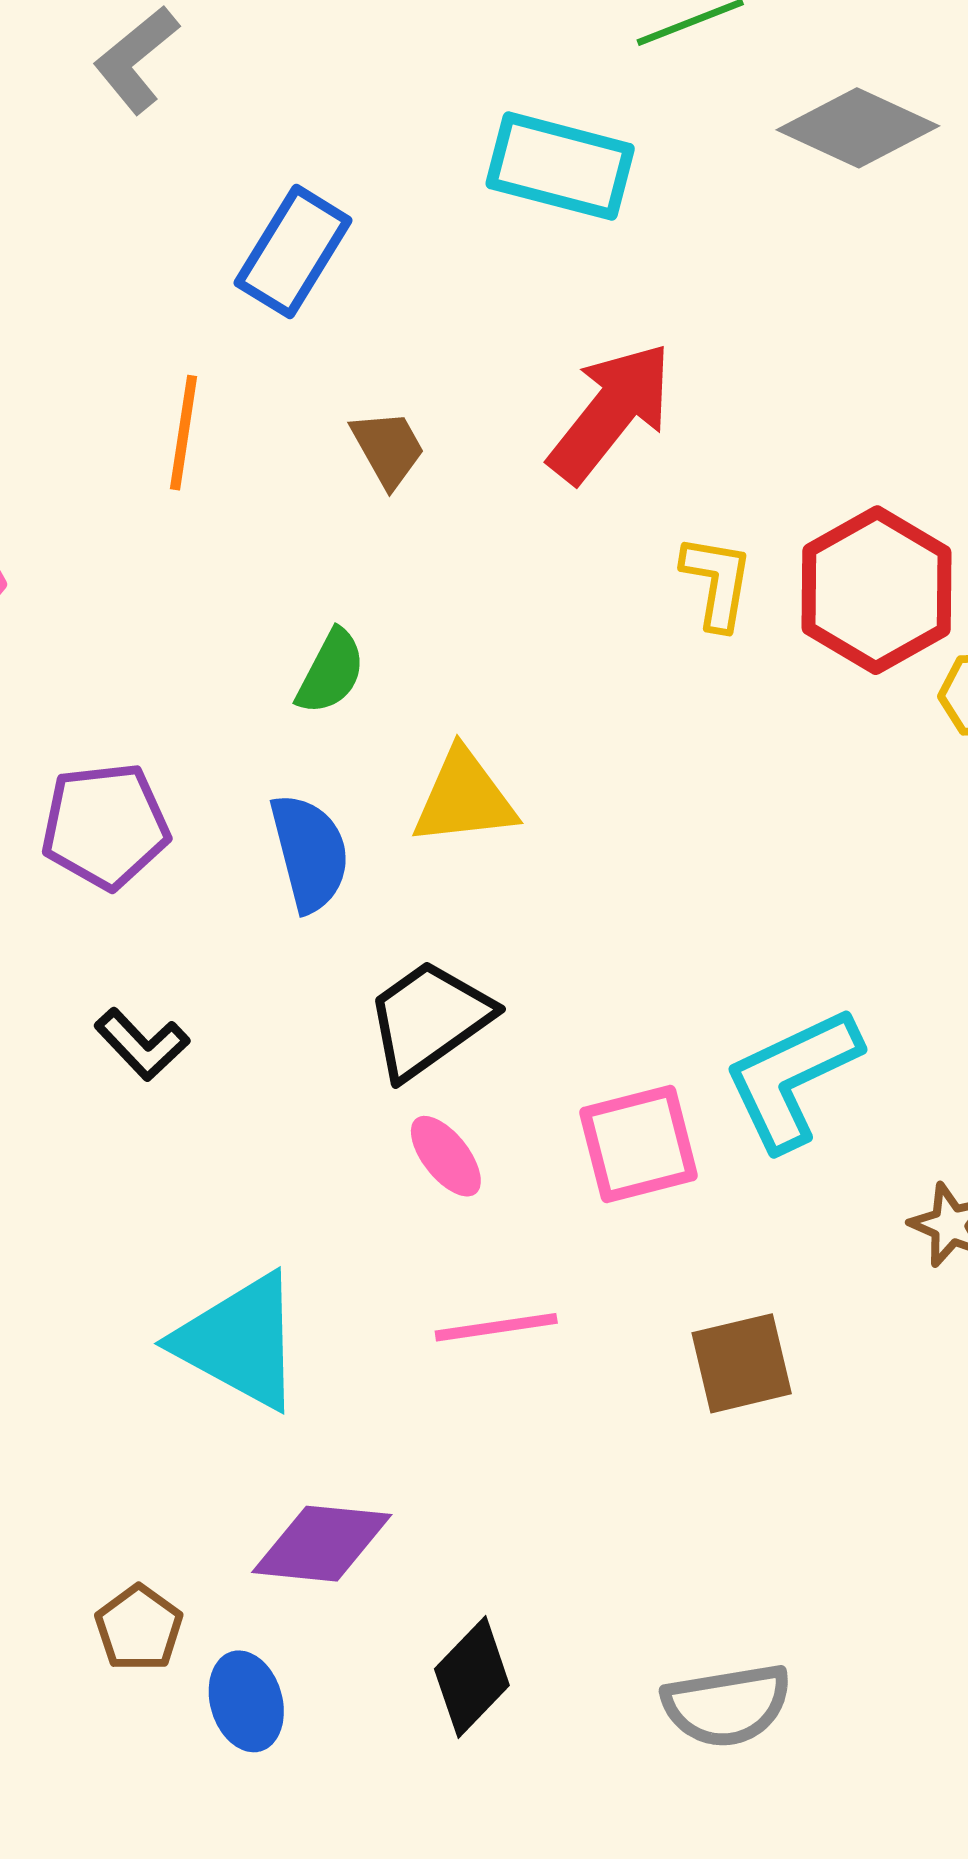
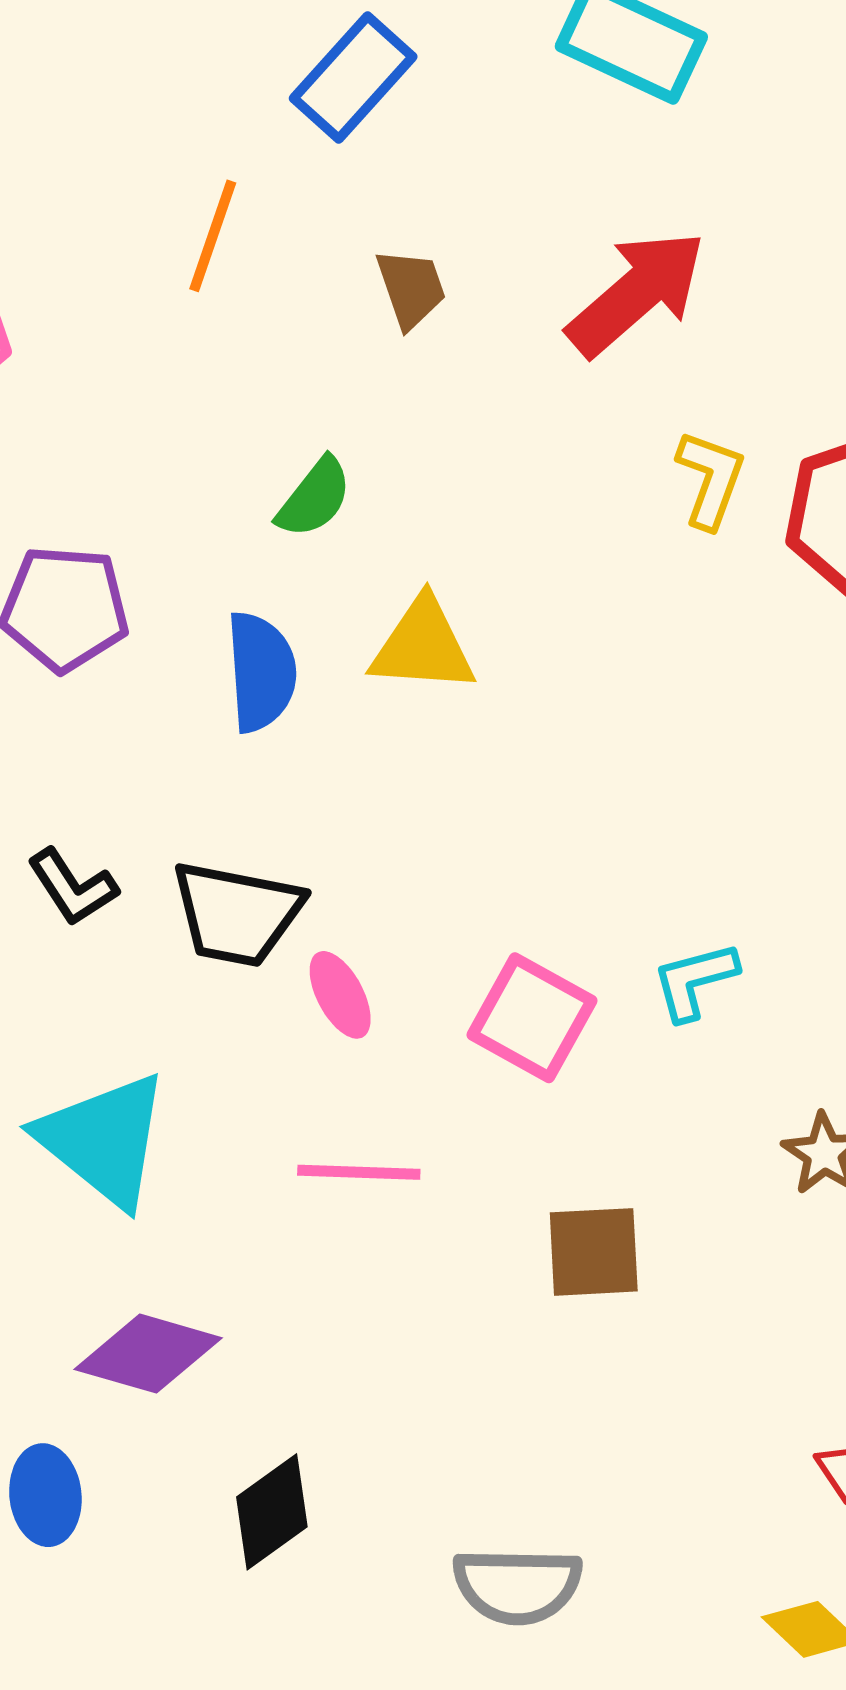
black trapezoid: (429, 1019) -> (237, 914), moved, turned -144
black L-shape: (142, 1044) -> (73, 887), moved
cyan L-shape: (792, 1078) -> (695, 981), size x0.6
pink square: (639, 1144) -> (532, 1018), turned 33

